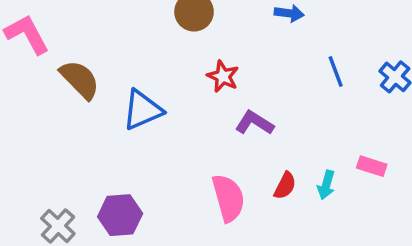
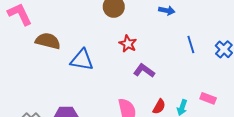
brown semicircle: (80, 80) -> (48, 41), turned -35
blue triangle: (142, 110) -> (82, 60), turned 30

